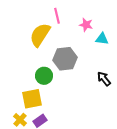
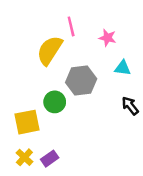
cyan triangle: (102, 39) -> (123, 68), moved
yellow square: (32, 99) -> (27, 122), moved

